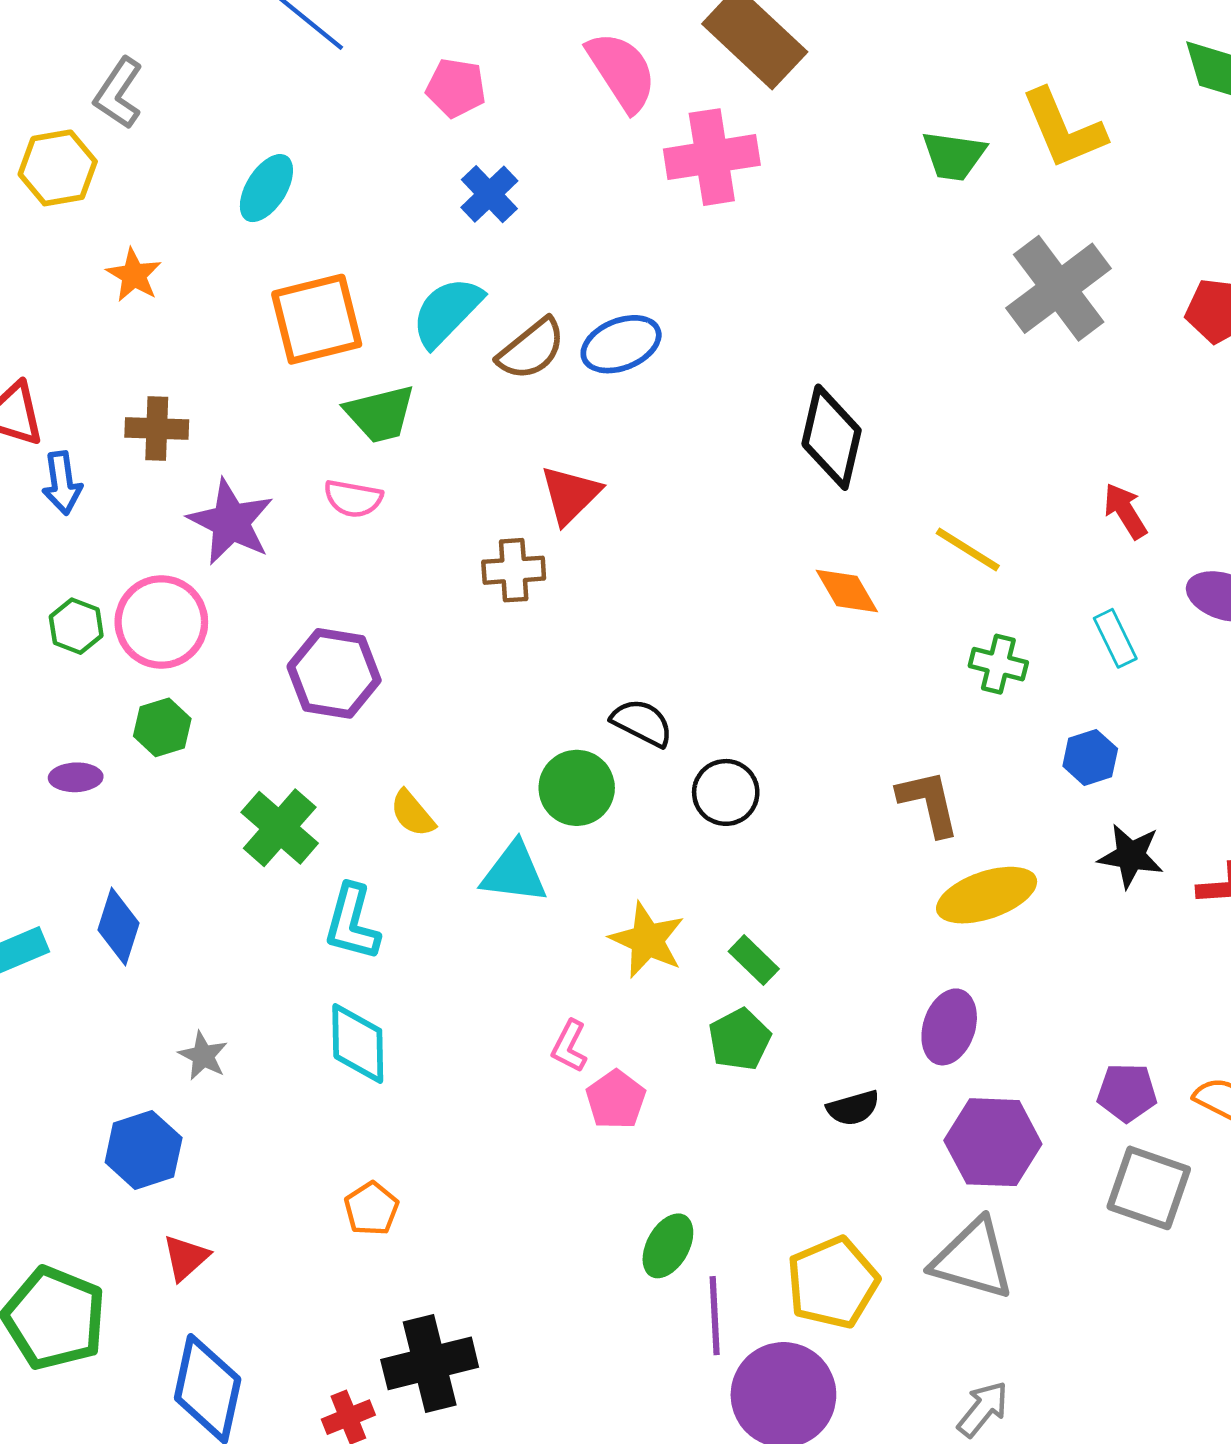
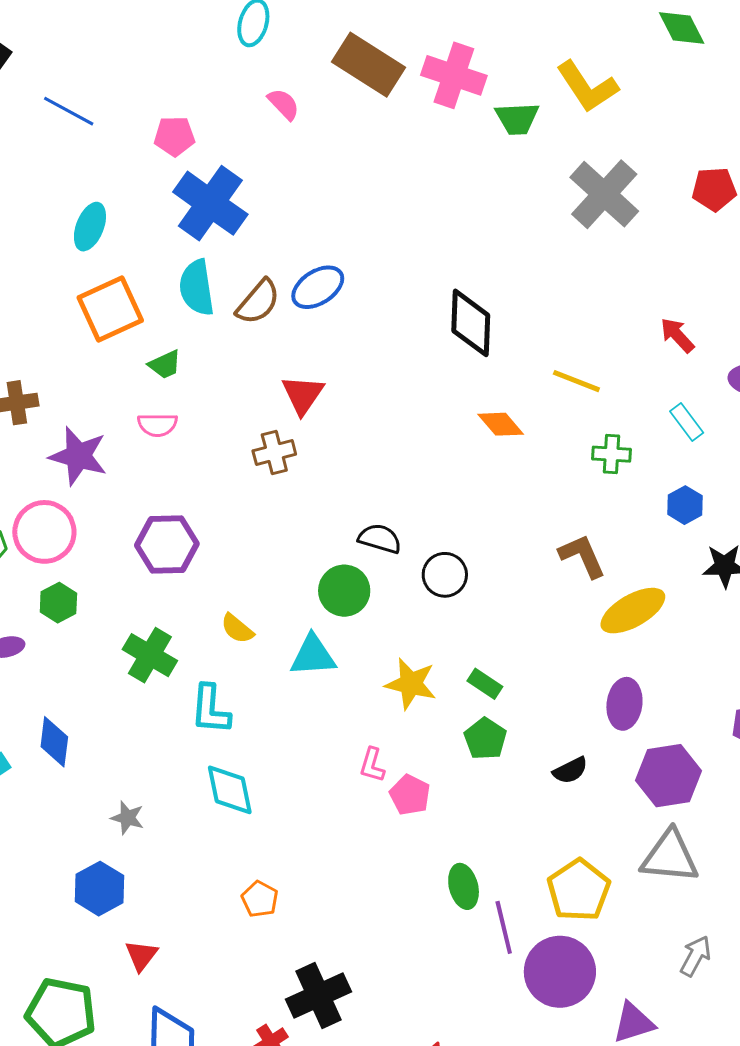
pink semicircle: (622, 71) -> (284, 104), size x0.6
pink cross: (712, 157) -> (454, 75), moved, turned 38
cyan ellipse: (266, 188) -> (90, 227), moved
blue cross: (489, 194) -> (210, 203), size x1.8
cyan semicircle: (447, 312) -> (197, 288), turned -42
green trapezoid: (380, 414) -> (165, 365), size x0.7
green ellipse: (668, 1246) -> (464, 886), turned -33

